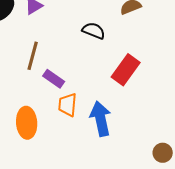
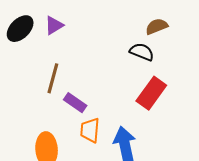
black semicircle: (94, 31) -> (142, 52), moved

